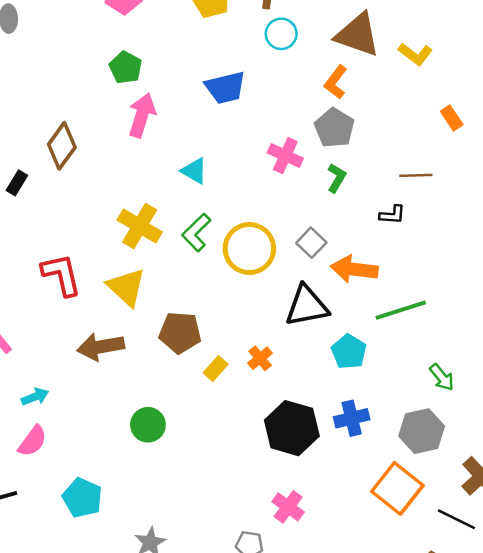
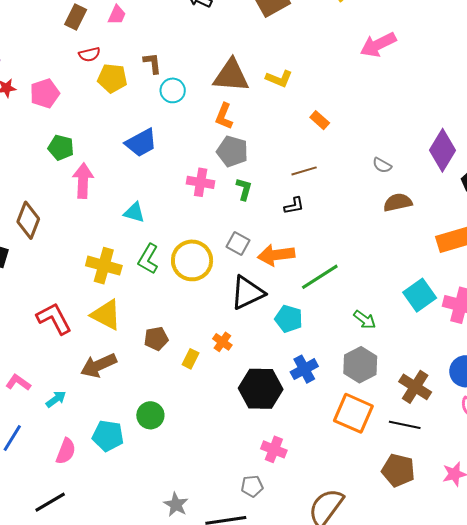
brown pentagon: (180, 333) -> (156, 339), size x0.7
cyan arrow: (35, 397) -> (56, 399), moved
cyan pentagon: (82, 498) -> (108, 436), moved

